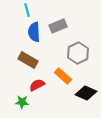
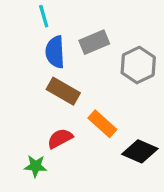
gray hexagon: (78, 53) -> (138, 65), moved
brown rectangle: (28, 60) -> (63, 91), moved

